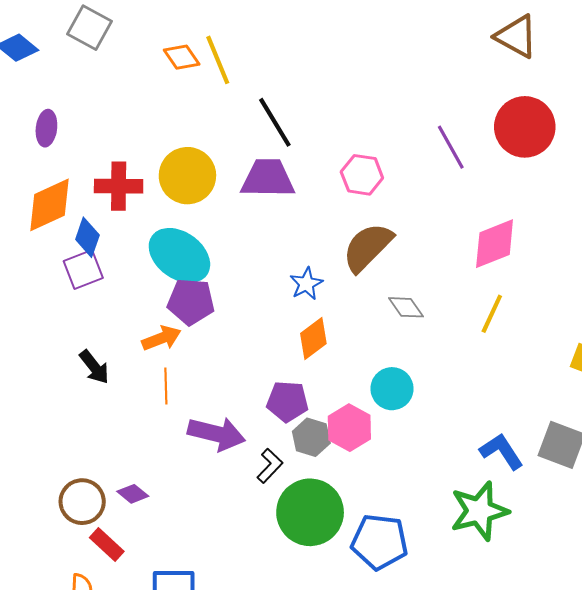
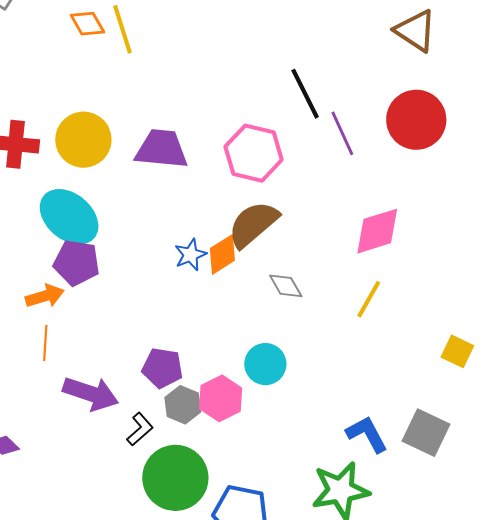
black line: (275, 122) -> (305, 94), moved
pink hexagon: (362, 175) -> (254, 153), size x1.4
orange diamond: (313, 338) -> (222, 254), moved

